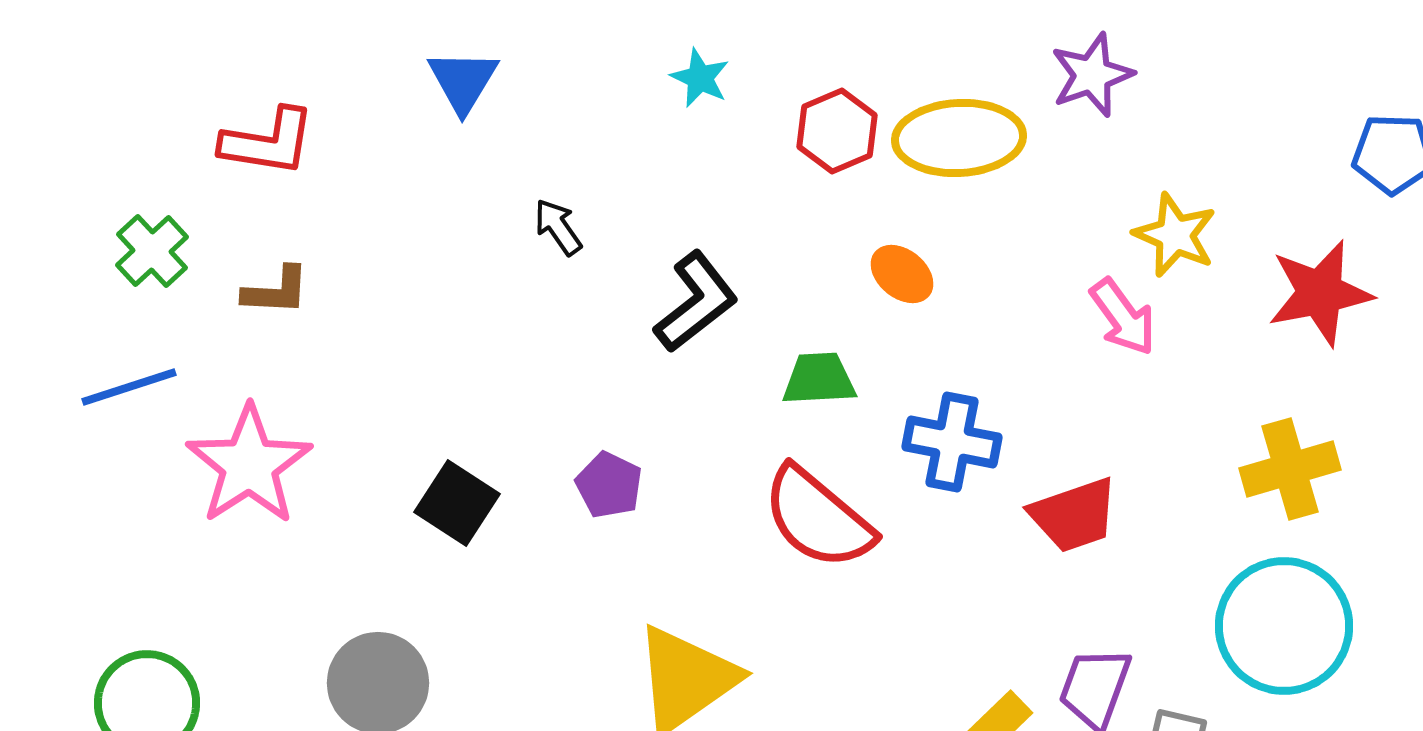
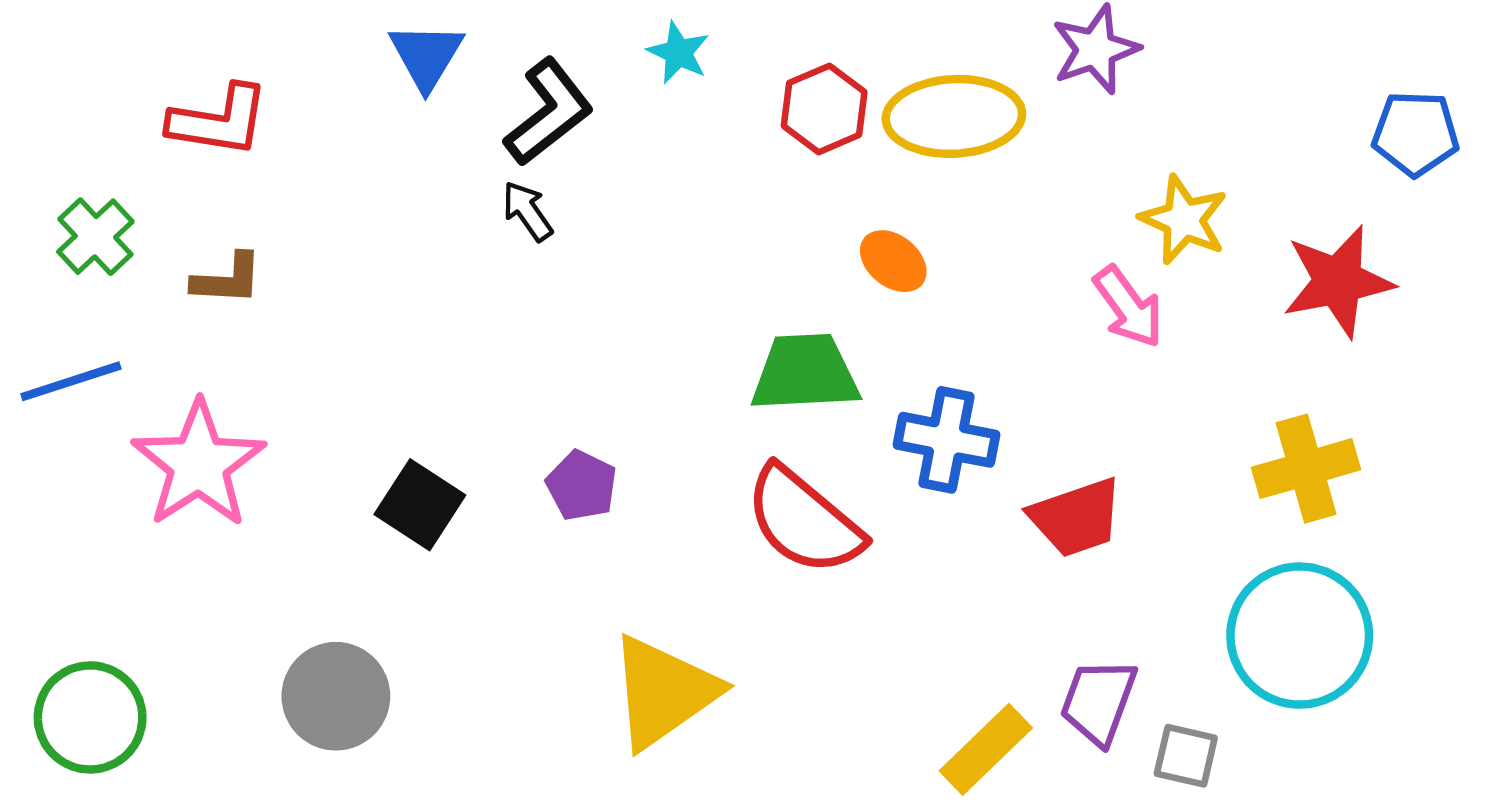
black L-shape: (696, 302) -> (549, 112), moved
green trapezoid: (819, 379) -> (805, 373), size x1.4

